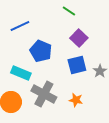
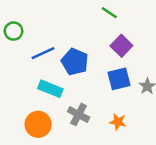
blue line: (20, 26) -> (43, 53), moved
gray cross: (44, 94) -> (79, 114), size x0.7

